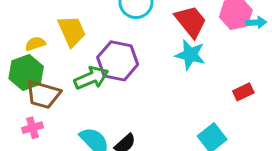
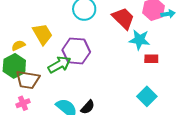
cyan star: (190, 55) -> (139, 40), moved
red rectangle: (243, 92) -> (151, 59), moved, turned 32

